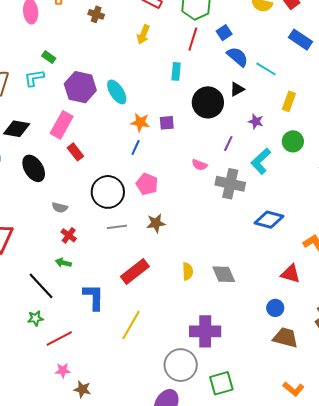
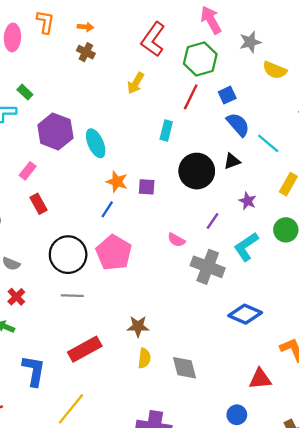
pink rectangle: (62, 125) -> (28, 171), size x0.6
pink pentagon: (147, 184) -> (114, 253), size x1.4
brown star: (156, 223) -> (138, 326), moved
red triangle: (291, 274) -> (260, 379), turned -30

